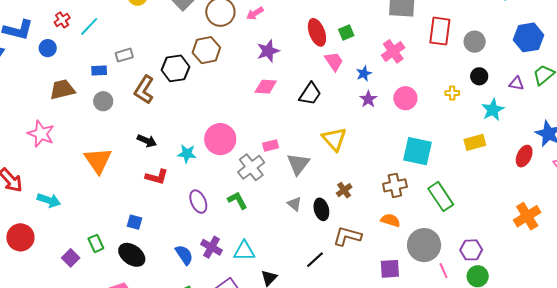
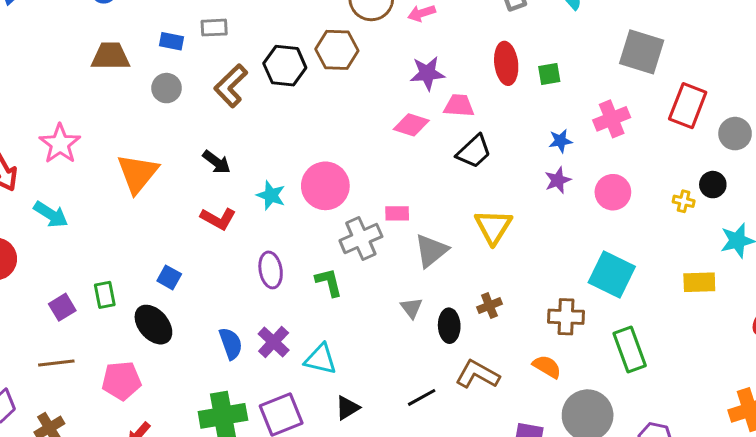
pink trapezoid: (334, 61) -> (459, 106), moved, turned -65
black circle: (479, 76) -> (713, 185), moved
pink star: (41, 134) -> (60, 144), moved

